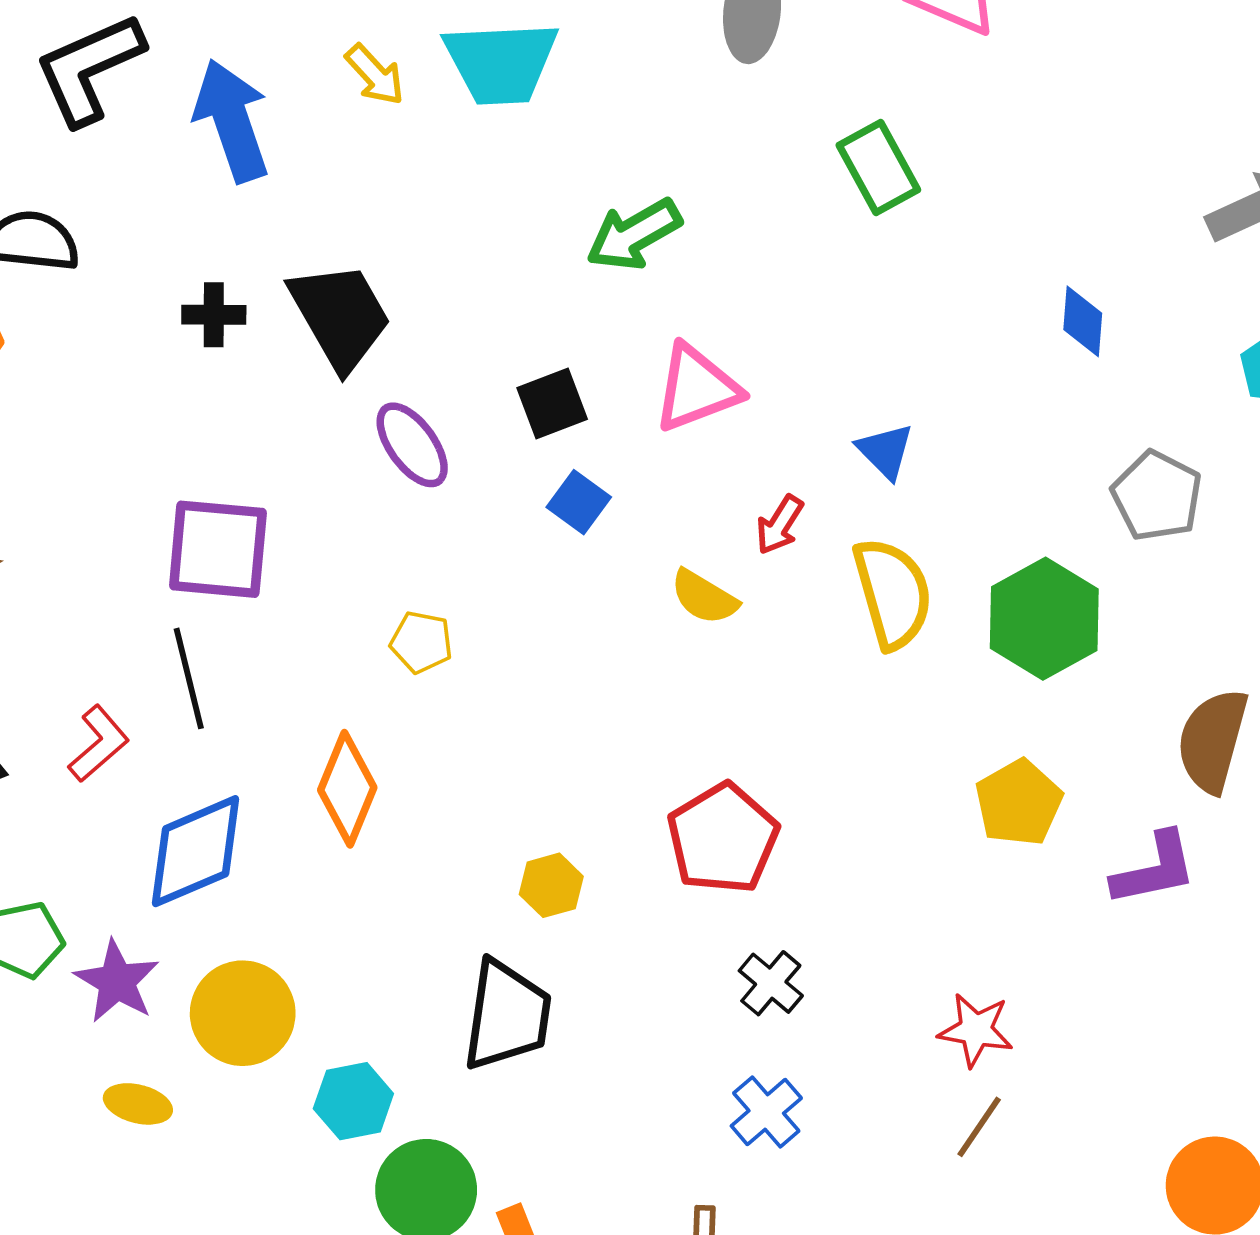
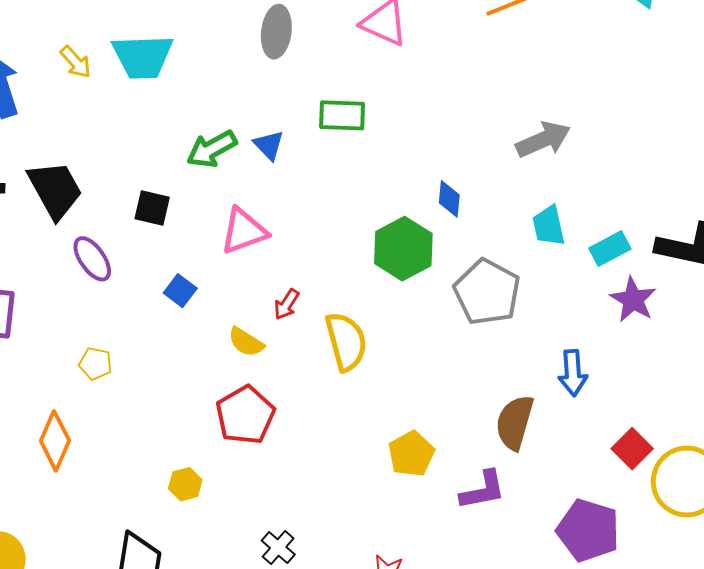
green rectangle: (878, 167) -> (342, 115), turned -60
black square: (552, 404) -> (152, 208), moved, turned 33
blue triangle: (885, 451) -> (269, 145), moved
gray pentagon: (1157, 496) -> (487, 292), size x1.4
green hexagon: (1044, 619) -> (403, 249), moved
red pentagon: (723, 839) -> (245, 415), moved
yellow hexagon: (551, 885) -> (185, 484), moved

